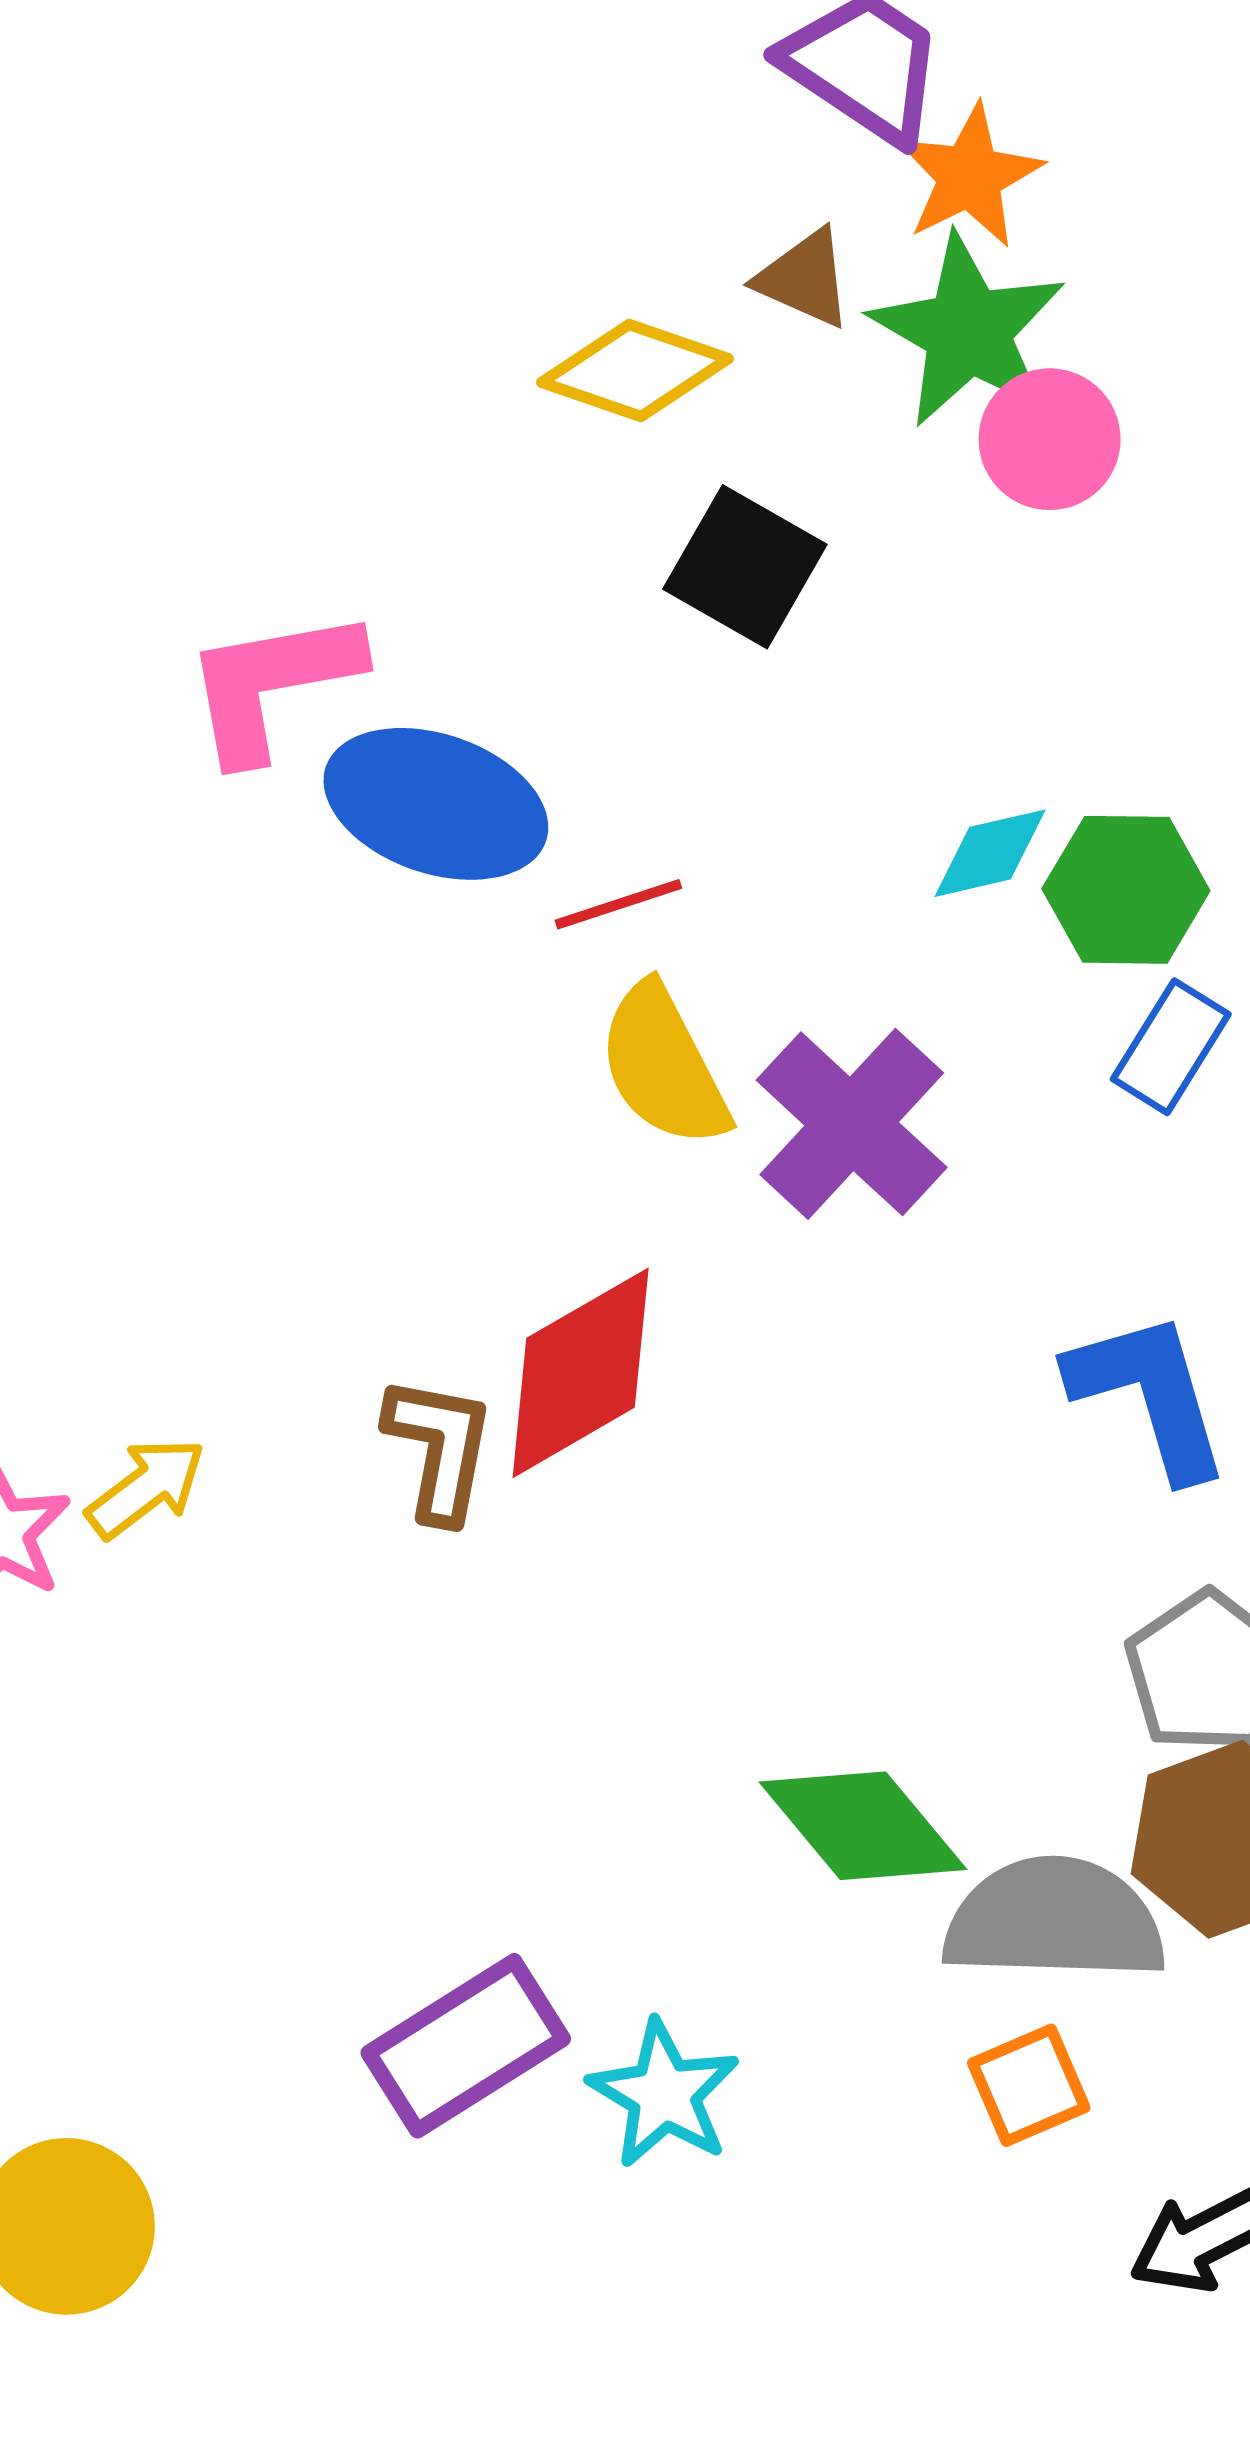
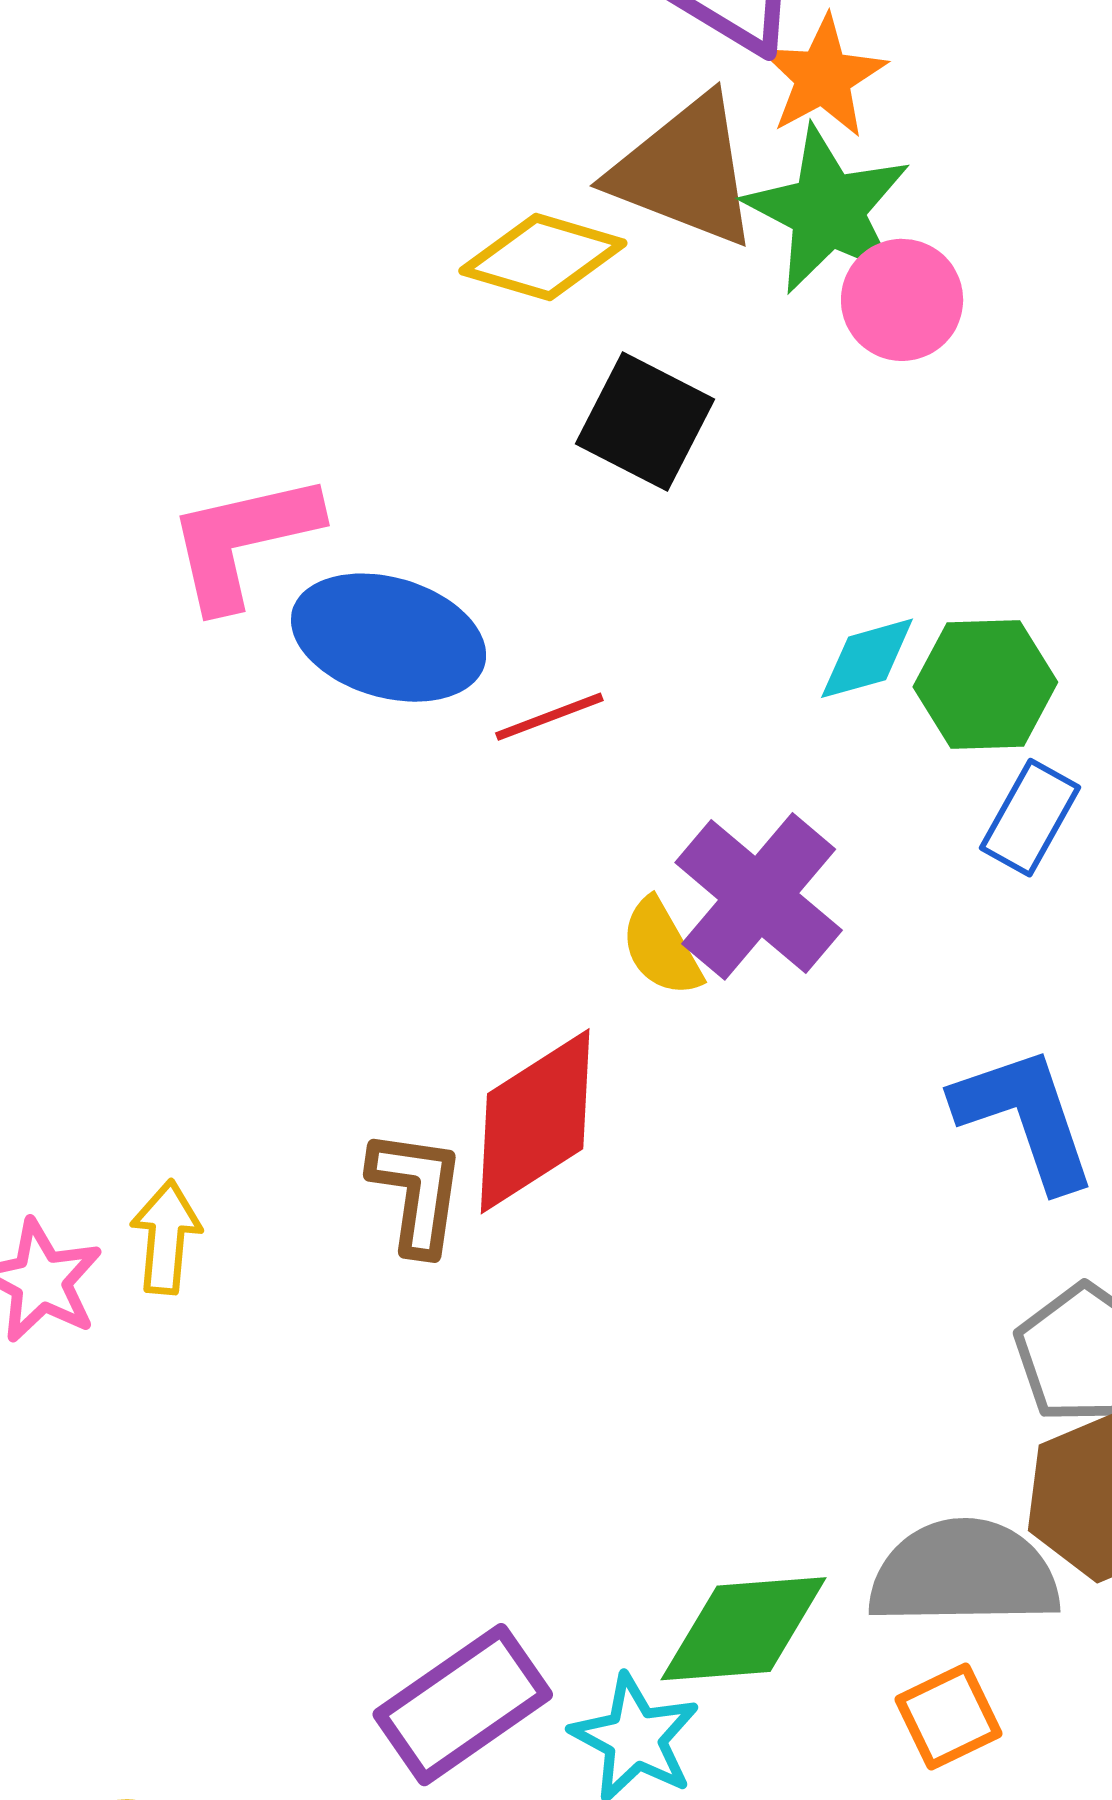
brown triangle: (804, 278) -> (685, 171), size x1.8
yellow semicircle: (663, 1066) -> (661, 948), moved, size x0.7
yellow arrow: (146, 1488) -> (166, 1237), turned -45
green diamond: (863, 1826) -> (744, 1629), moved, turned -52

